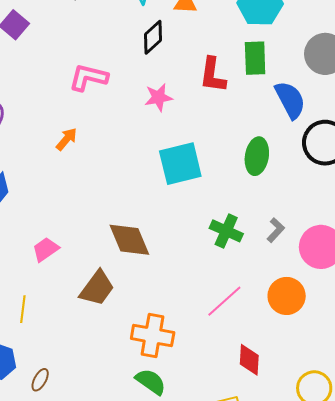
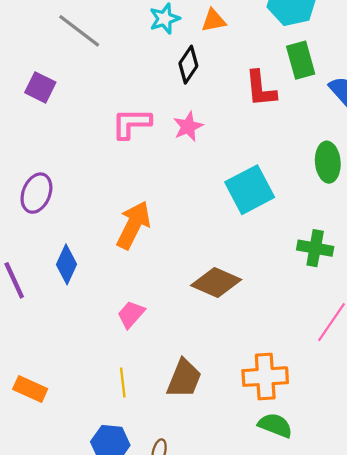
pink star: (158, 97) -> (188, 126), moved
orange arrow: (66, 139) -> (133, 225), moved, size x1.8
brown diamond: (129, 240) -> (216, 283), turned -30
brown trapezoid: (97, 288) -> (184, 379), moved

